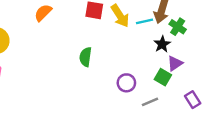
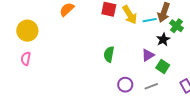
green semicircle: (86, 57) -> (109, 54), moved
purple triangle: (175, 63) -> (148, 55), moved
purple circle: (126, 83) -> (125, 85), moved

